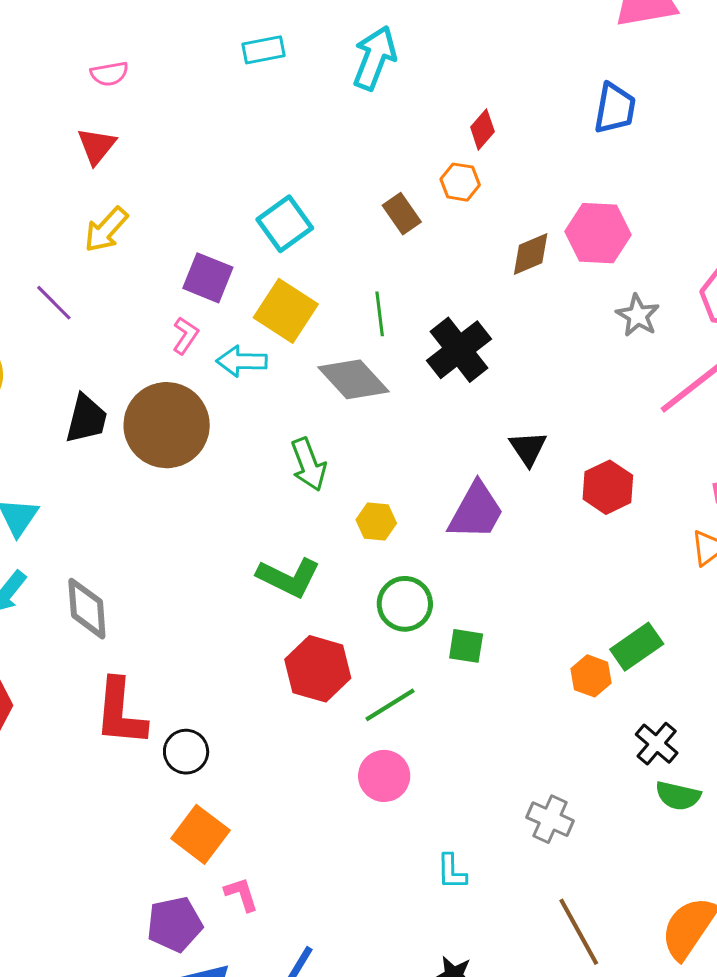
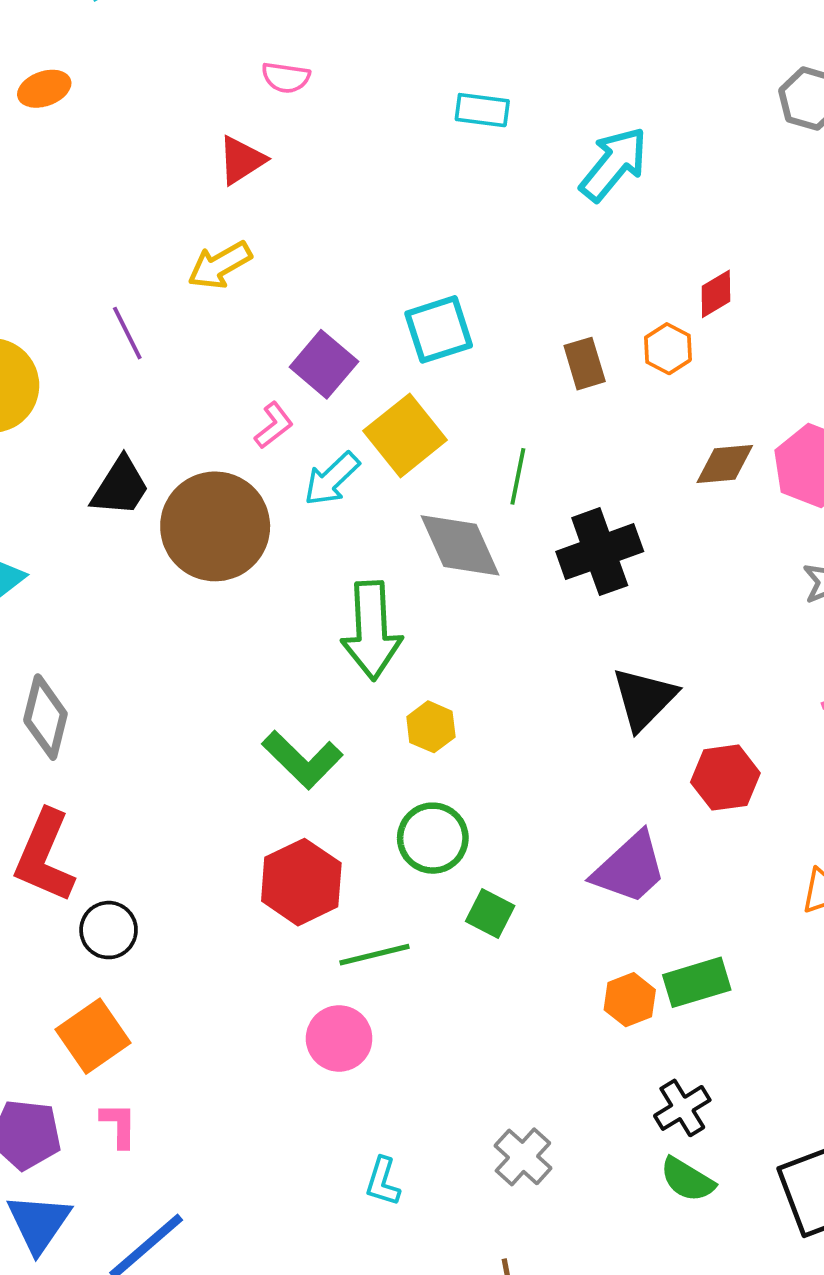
cyan arrow: (242, 361) -> (332, 479), turned -63
black triangle: (528, 448) -> (644, 699), size x1.4
green arrow: (308, 464) -> (371, 630), size x1.4
purple trapezoid: (476, 511) -> (630, 868), moved

